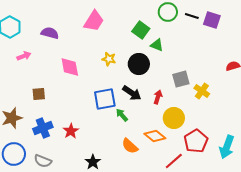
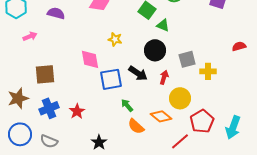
black circle: (139, 64) -> (155, 50), moved
pink diamond: (70, 67) -> (90, 59), moved
yellow cross: (202, 91) -> (208, 71), turned -35
brown square: (39, 94) -> (45, 74), size x1.5
green arrow: (122, 115) -> (127, 105), moved

